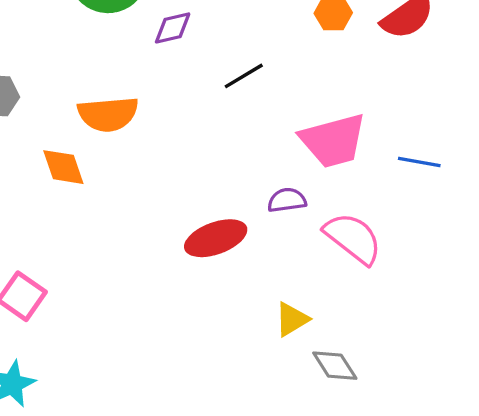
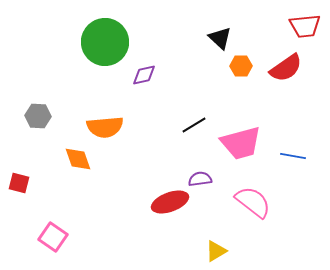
black line: (244, 76) -> (194, 125), moved
purple semicircle: (287, 200) -> (200, 179), moved

